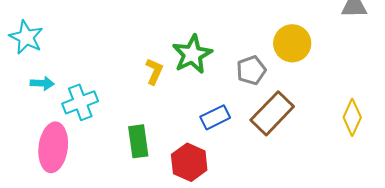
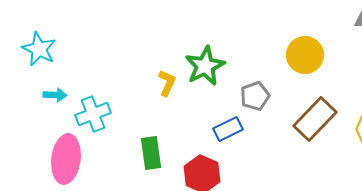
gray pentagon: (251, 70) -> (255, 96), moved
brown rectangle: (272, 113) -> (315, 119), moved

